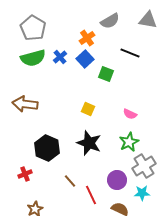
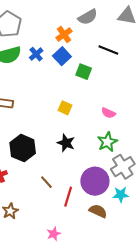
black star: (89, 143) -> (66, 143), size x0.7
purple circle: (117, 180) -> (95, 181), size x1.4
red line: (91, 195) -> (68, 197), turned 42

